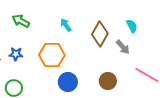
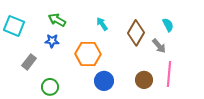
blue star: (16, 54) -> (52, 41), moved
pink line: (147, 75) -> (169, 74), moved, turned 65

